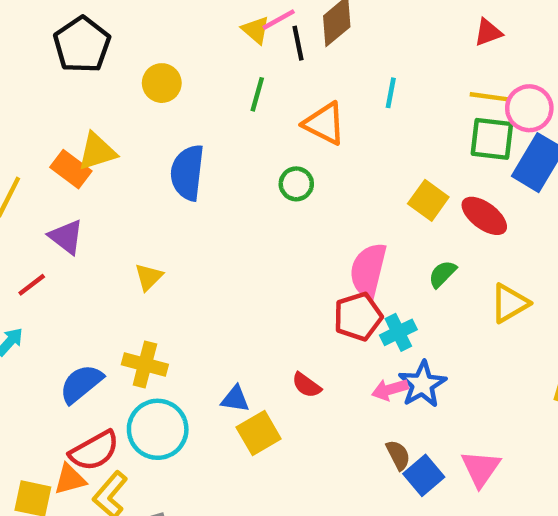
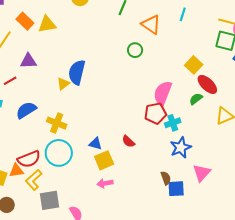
orange rectangle: (71, 169) -> (25, 21), moved
blue semicircle: (187, 173) -> (77, 72), moved
red ellipse: (484, 216) -> (207, 84), moved
purple triangle: (66, 237) -> (28, 61), turned -48
blue semicircle: (81, 384) -> (26, 110), moved
pink arrow: (390, 389) -> (105, 183), moved
pink triangle: (481, 468) -> (202, 173), moved
blue square: (424, 475) -> (176, 189), turned 30

